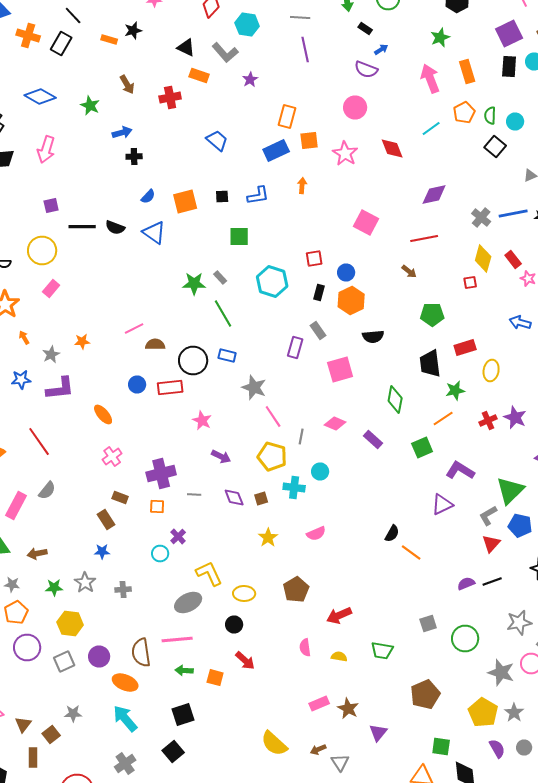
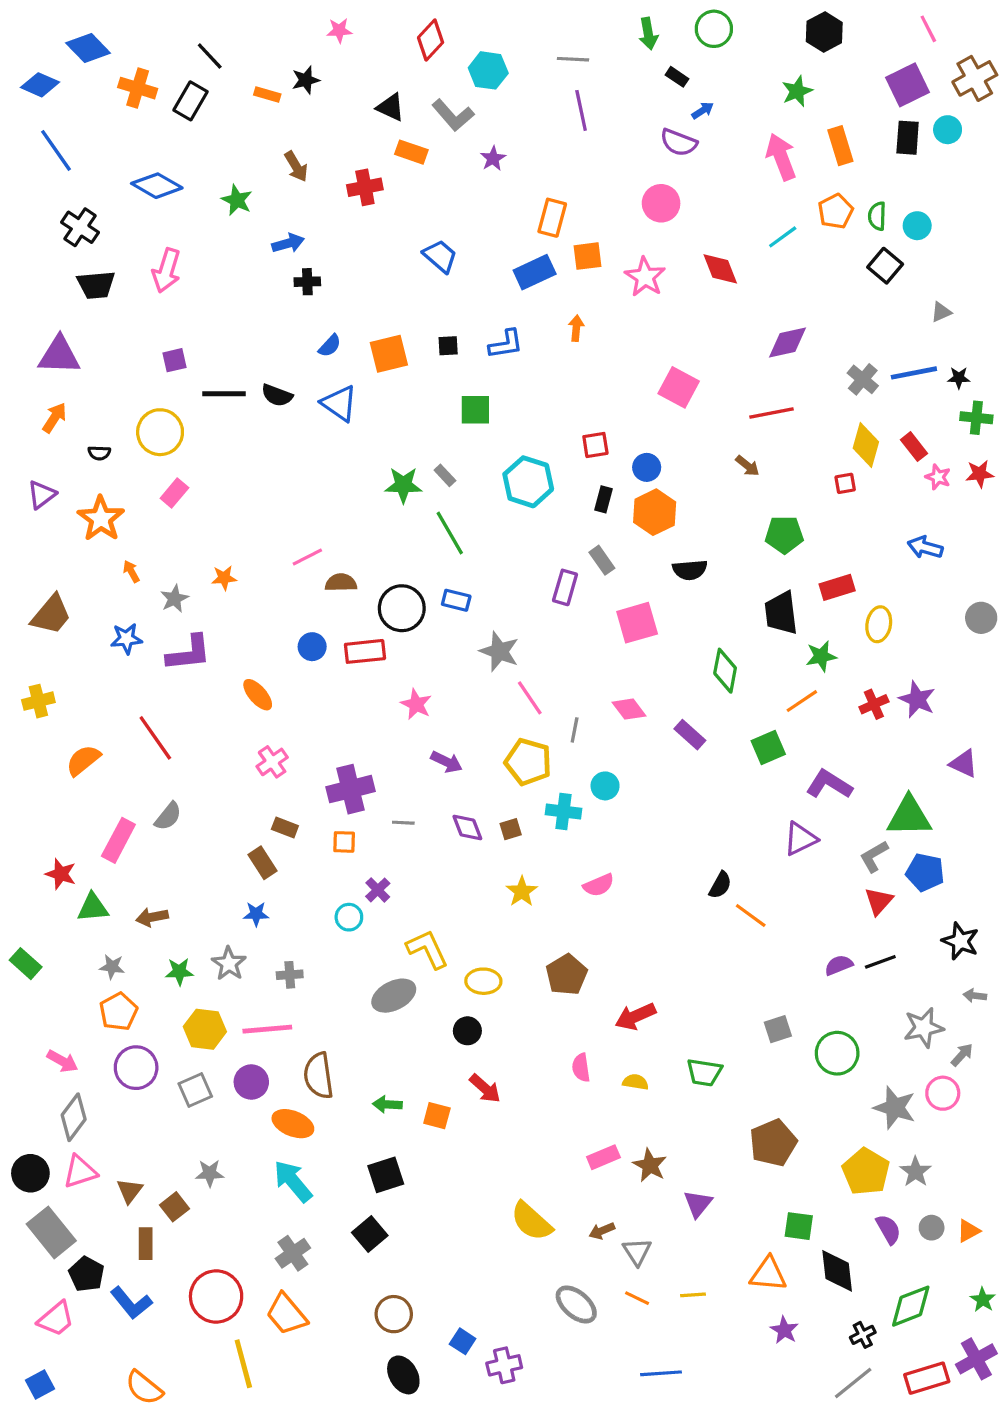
pink diamond: (335, 424) -> (629, 709), turned 30
green triangle: (510, 490) -> (909, 816), turned 44
pink line: (177, 640) -> (267, 1029), moved

